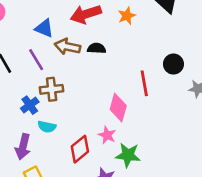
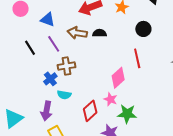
blue triangle: (44, 28) -> (48, 19), moved
black circle: (173, 64) -> (143, 29), moved
pink diamond: (118, 108) -> (118, 78), turned 35

